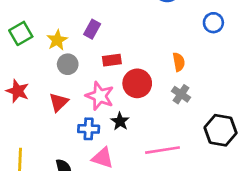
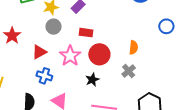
black star: (120, 121) -> (92, 80), moved
blue cross: (89, 129) -> (44, 76), moved

